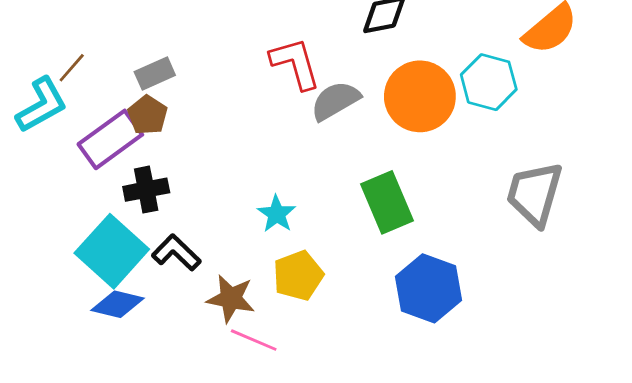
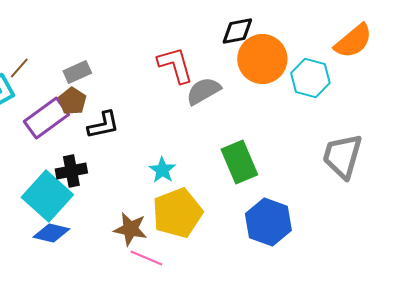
orange circle: (420, 96) -> (262, 59), moved
black cross: (146, 190) -> (71, 171), moved
black L-shape: (176, 253) -> (103, 125), moved, turned 124
yellow pentagon: (298, 276) -> (177, 213), size x1.4

